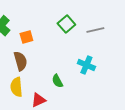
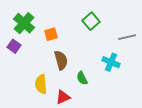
gray line: (95, 30) -> (127, 37), moved
brown semicircle: (20, 61) -> (61, 60), moved

